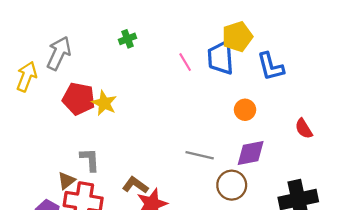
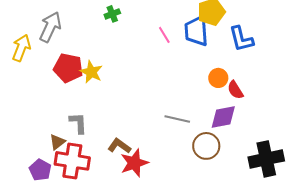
red semicircle: (304, 129) -> (235, 90), moved

